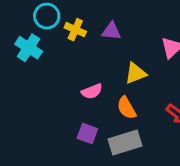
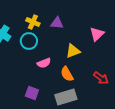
cyan circle: (47, 16) -> (29, 41), moved
purple square: (87, 134) -> (32, 93), moved

